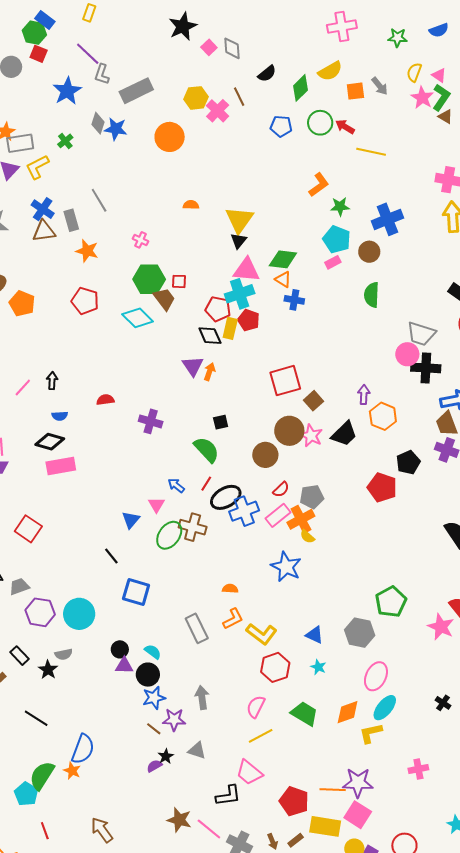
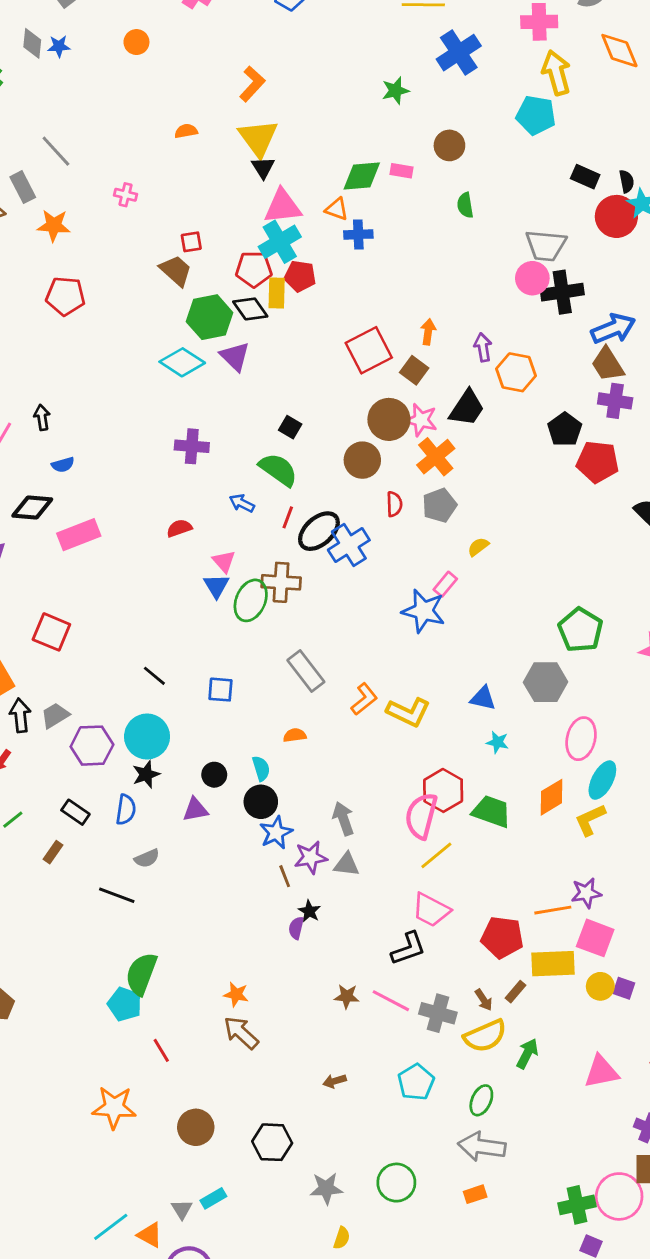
blue star: (116, 129) -> (59, 46), size x0.7
orange circle: (170, 137) -> (136, 42), size x0.6
orange L-shape: (319, 185) -> (252, 84), moved
blue cross: (388, 219) -> (459, 53), moved
cyan pentagon: (337, 239) -> (536, 115), moved
green diamond: (283, 259) -> (362, 176), moved
pink rectangle: (333, 262) -> (401, 171), turned 49
green hexagon: (149, 279) -> (210, 317), moved
green semicircle: (372, 295) -> (465, 205), size x0.7
cyan diamond: (138, 318) -> (182, 362), moved
orange arrow: (210, 372) -> (428, 332), moved
red semicircle: (105, 400) -> (179, 528), moved
black square: (221, 422) -> (290, 427), turned -35
black diamond: (50, 442) -> (32, 507), moved
blue arrow: (176, 485) -> (242, 503), moved
red pentagon: (382, 487) -> (598, 462), moved
red semicircle: (281, 489) -> (394, 504), turned -36
pink rectangle: (278, 515) -> (445, 584), moved, size x0.7
orange cross: (301, 519) -> (436, 457), moved
blue triangle: (131, 520) -> (216, 586), moved
yellow semicircle: (307, 537) -> (478, 547), moved, turned 112
black line: (111, 556) -> (154, 676), moved
orange semicircle: (230, 589) -> (295, 735), moved
blue square: (136, 592) -> (220, 690), size x0.7
gray rectangle: (197, 628) -> (306, 671), moved
cyan semicircle: (153, 652) -> (261, 768), turned 48
gray semicircle: (64, 654) -> (147, 858), moved
purple triangle: (124, 666) -> (195, 810), moved
red hexagon: (275, 667) -> (443, 790), moved
black star: (48, 670) -> (146, 774), moved, turned 30
pink semicircle: (256, 707) -> (421, 816), size x1.4
brown line: (154, 729) -> (285, 876), turned 42
blue semicircle: (83, 749) -> (126, 810), moved, size x0.7
gray triangle: (197, 750) -> (347, 864), moved
purple semicircle: (154, 766) -> (296, 928), turned -35
orange star: (72, 771) -> (236, 994), moved
purple star: (358, 783) -> (586, 893), size x0.7
brown star: (179, 820) -> (347, 996), size x0.7

